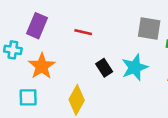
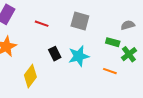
gray square: (149, 28) -> (80, 21), moved

